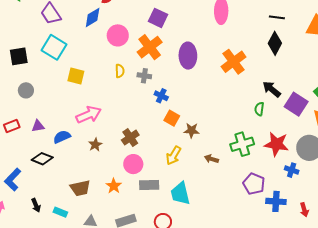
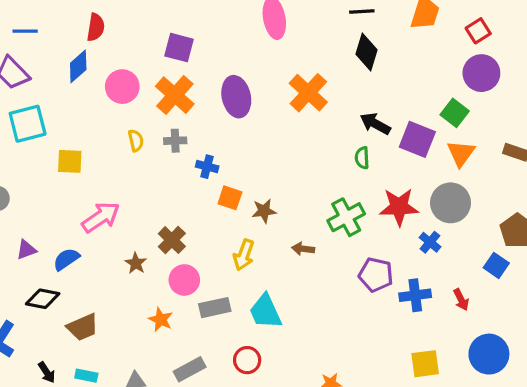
cyan square: (54, 47) -> (28, 124), turned -35
brown star: (95, 145) -> (136, 263), moved
blue cross: (292, 170) -> (430, 242), turned 32
brown trapezoid: (80, 188) -> (83, 327), moved

